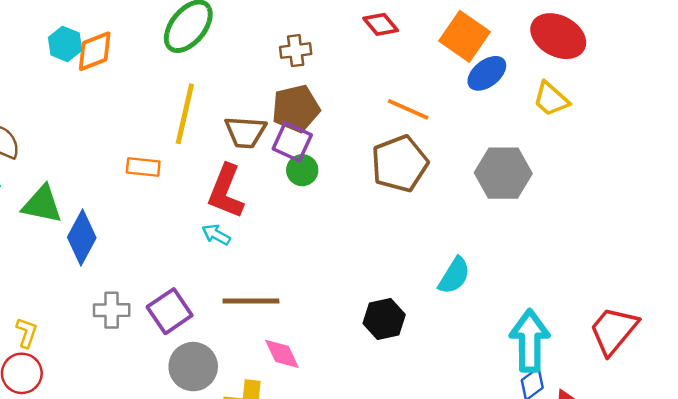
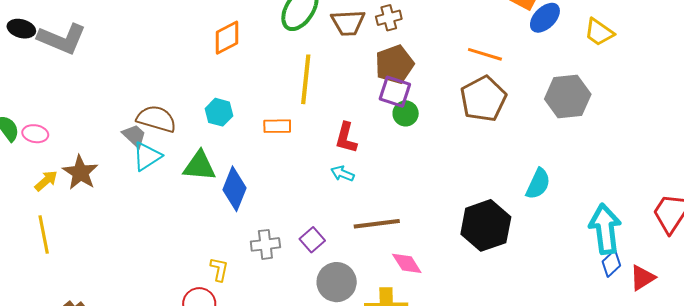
cyan hexagon: (65, 44) -> (219, 112), moved
brown trapezoid: (245, 132) -> (348, 23), moved
red L-shape: (226, 191) -> (346, 138), size x0.7
purple square: (170, 311) -> (312, 240), size x0.7
black hexagon: (384, 319) -> (486, 225), size x1.5
yellow L-shape: (27, 333) -> (219, 269), moved

